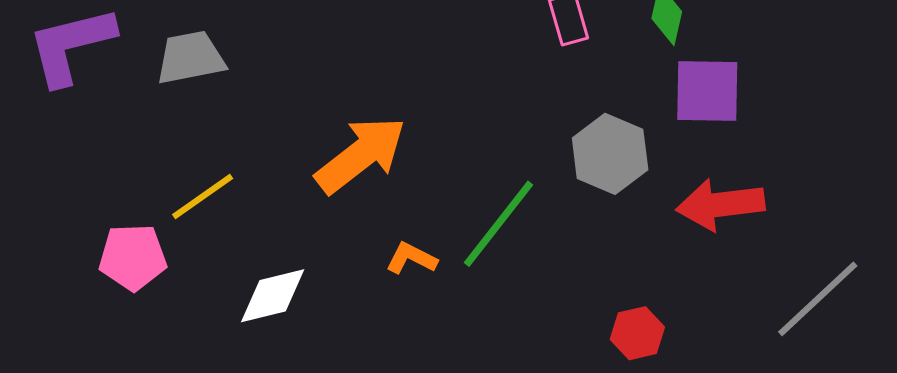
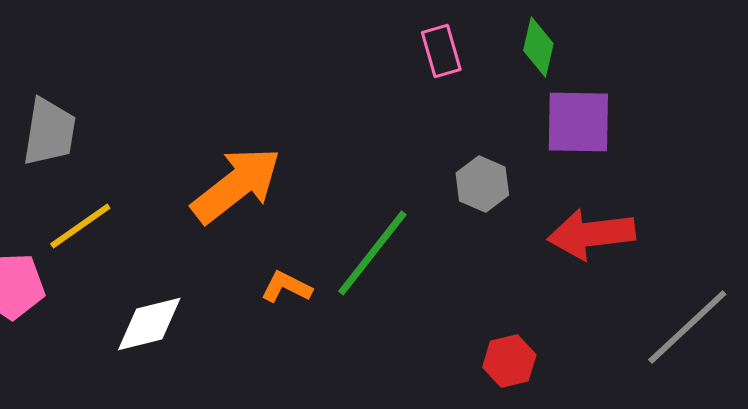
gray trapezoid: (191, 58) -> (49, 132), moved, turned 110
gray hexagon: (610, 154) -> (482, 184), size x0.7

